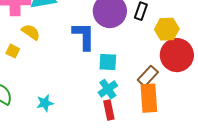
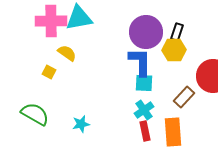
yellow hexagon: (167, 29) -> (174, 50), moved
blue L-shape: (84, 36) -> (140, 62), moved
orange rectangle: (149, 98) -> (173, 132), moved

